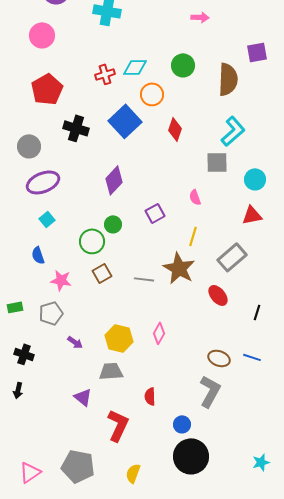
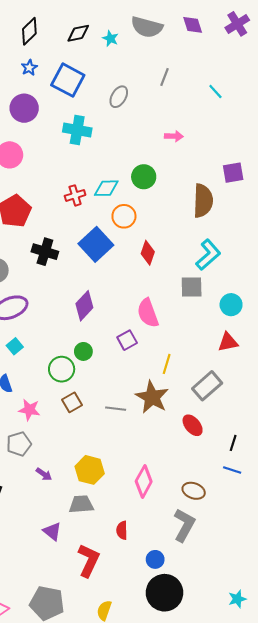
green circle: (183, 65) -> (144, 177), moved
pink semicircle: (195, 197) -> (148, 313), moved, size x1.8
pink diamond: (159, 333) -> (144, 481), moved, size x1.4
blue line: (252, 357) -> (232, 470), moved

